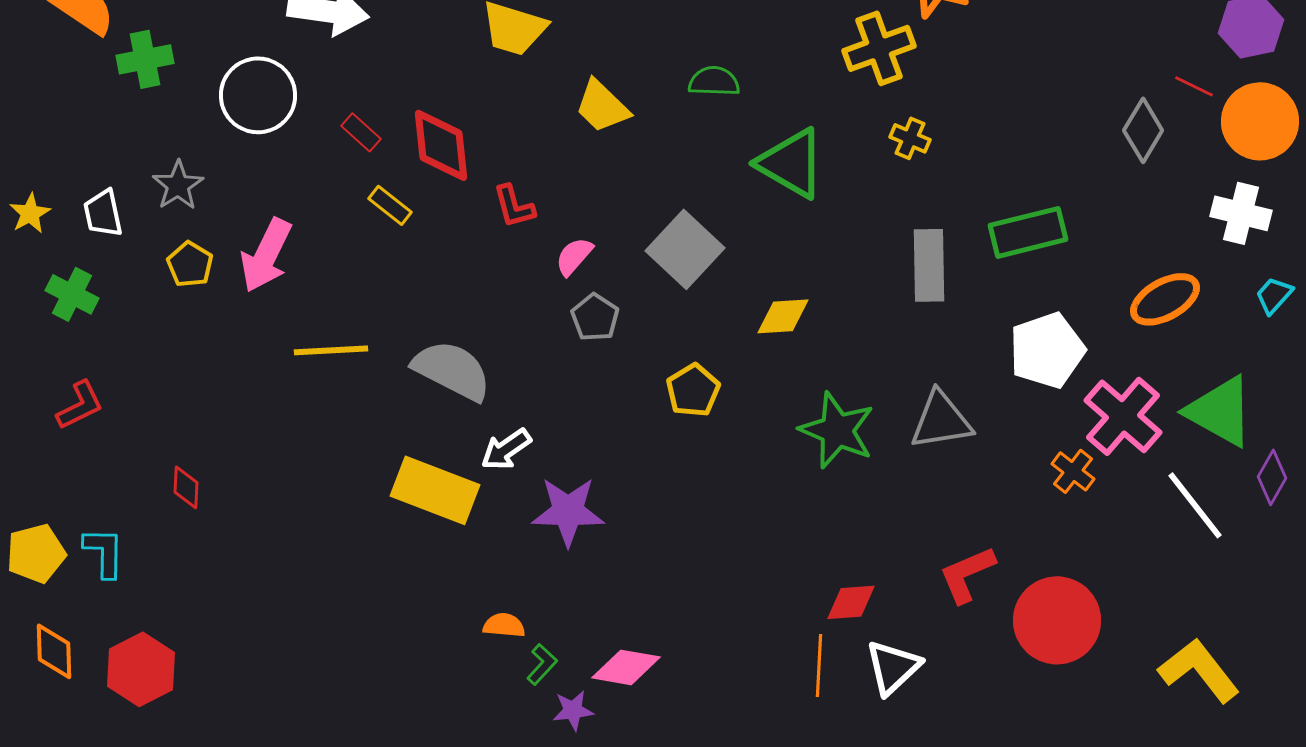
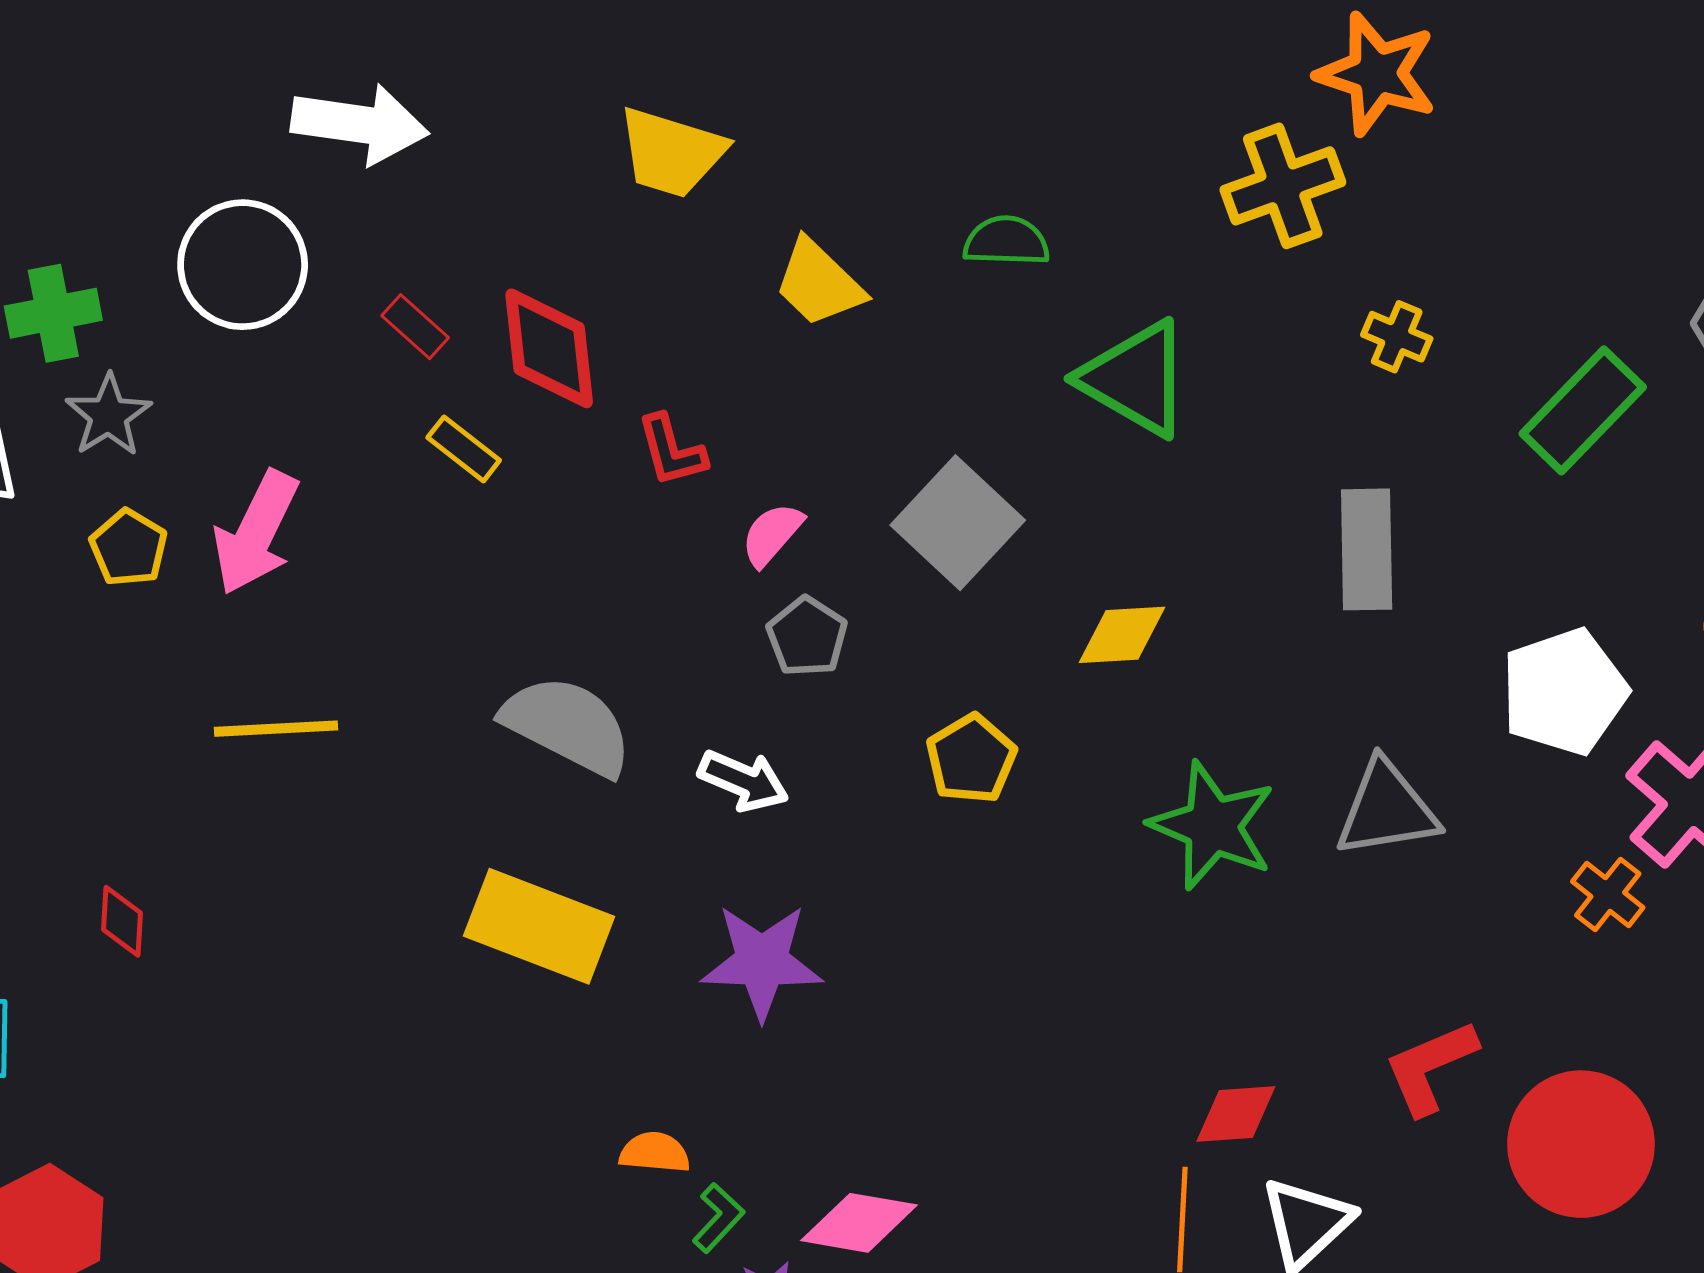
green cross: (145, 59) -> (53, 313), moved
yellow cross: (910, 138) -> (1397, 337), moved
green rectangle: (1028, 232) -> (1583, 410), moved, turned -32
yellow line: (331, 350) -> (276, 729), moved
white arrow: (506, 449) -> (743, 781), moved, turned -122

